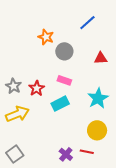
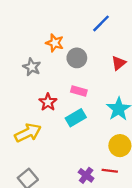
red triangle: (101, 58) -> (119, 63), turned -32
gray star: (14, 86) -> (32, 67), moved

